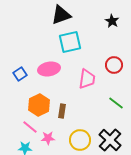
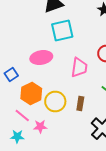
blue square: (20, 74) -> (11, 74), moved
brown rectangle: (62, 111) -> (80, 104), moved
yellow circle: (80, 140) -> (55, 102), moved

